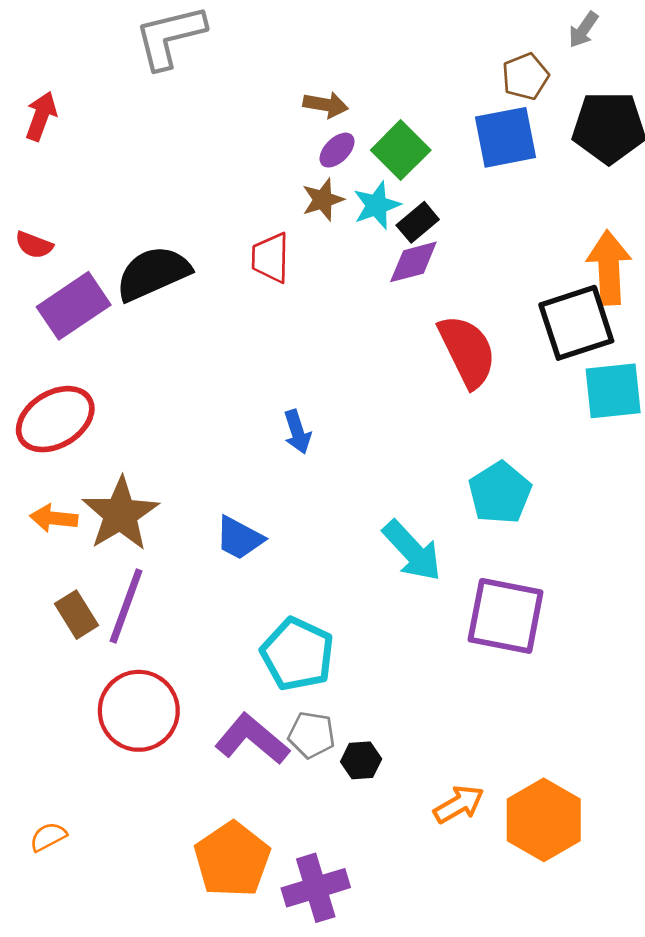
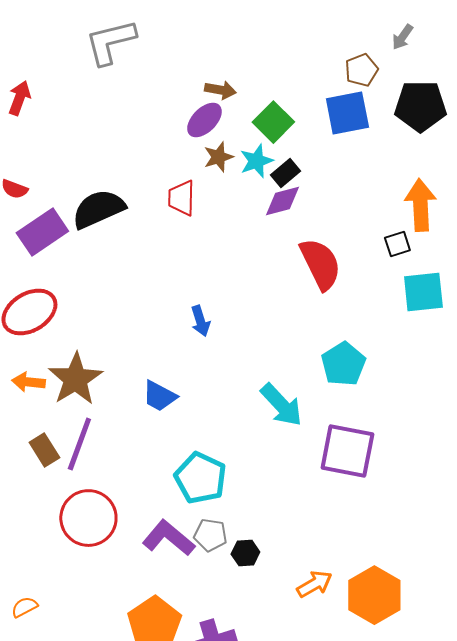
purple ellipse: (337, 150) -> (204, 120), moved, size x1.4
black square: (576, 323) -> (397, 244), size x0.5

